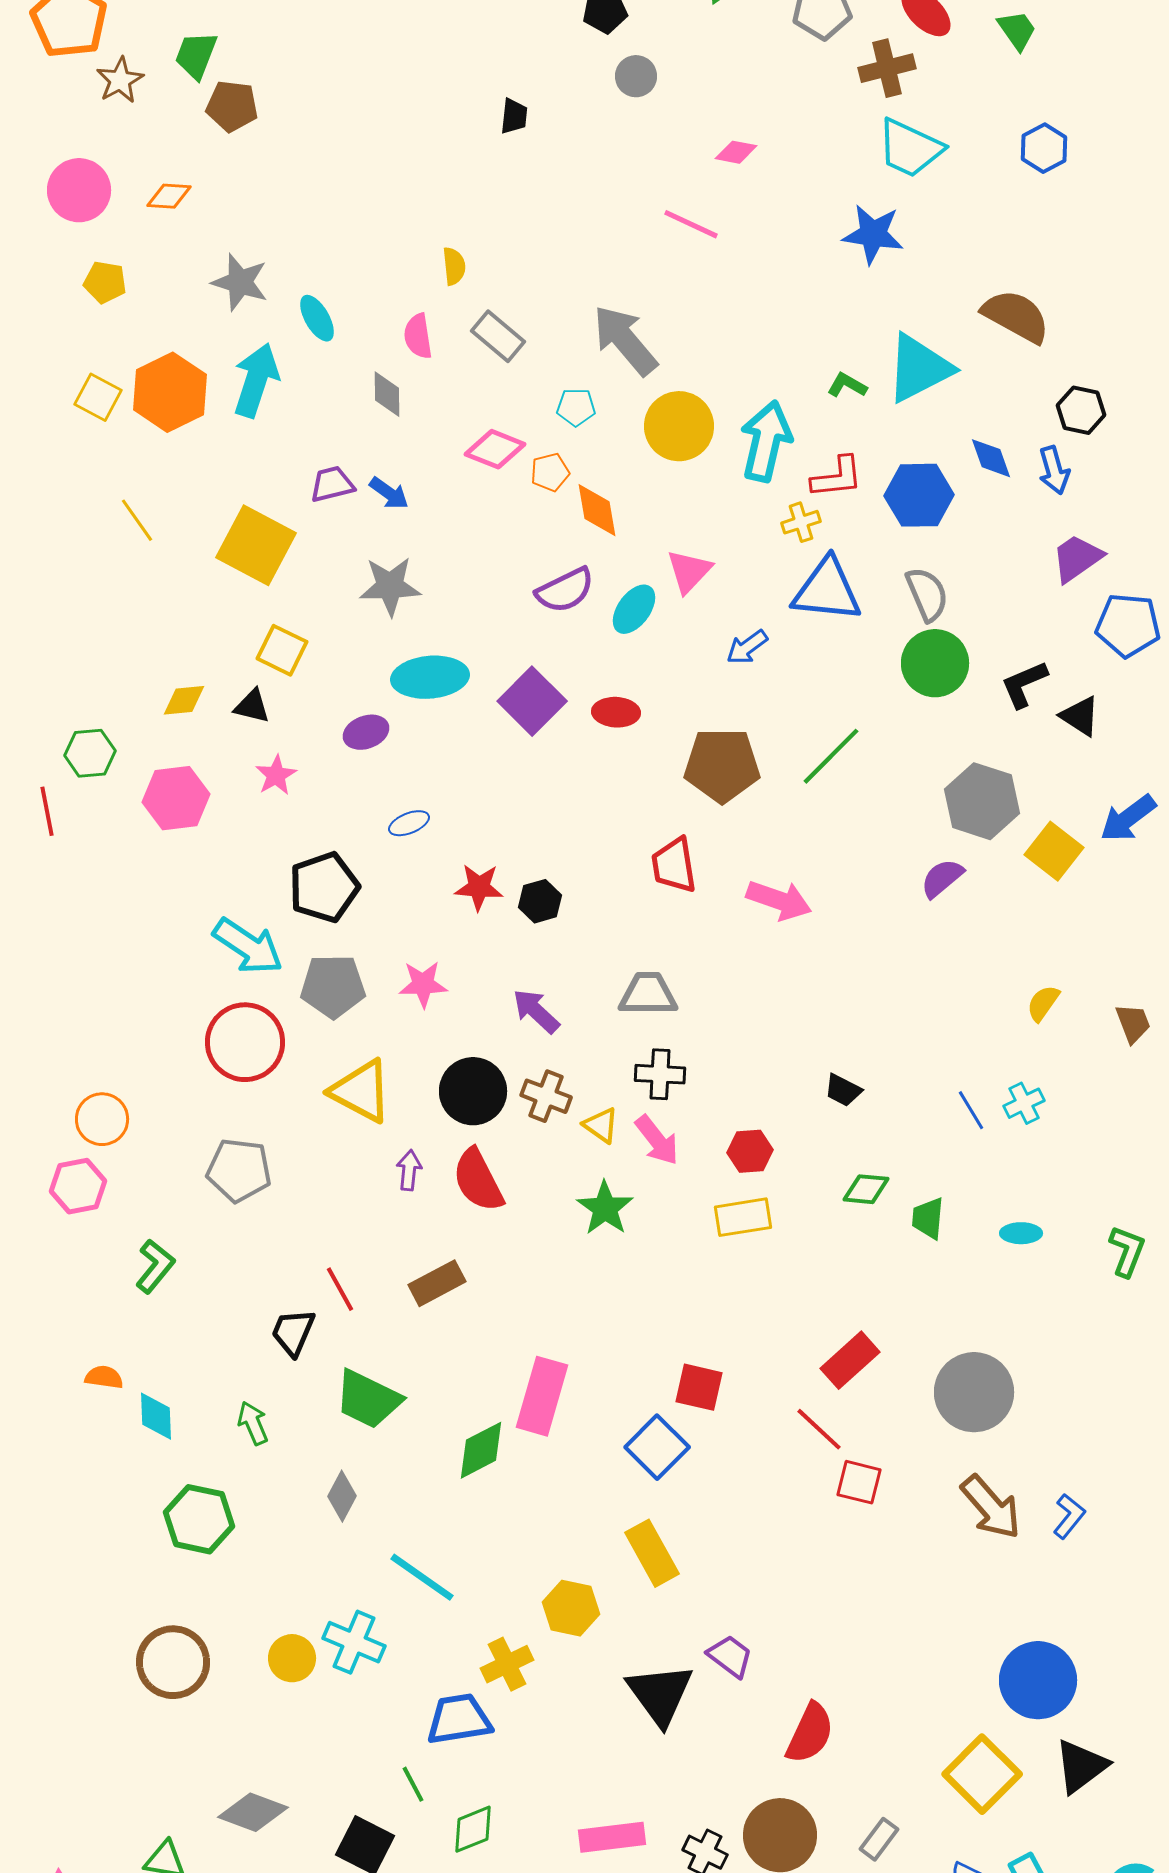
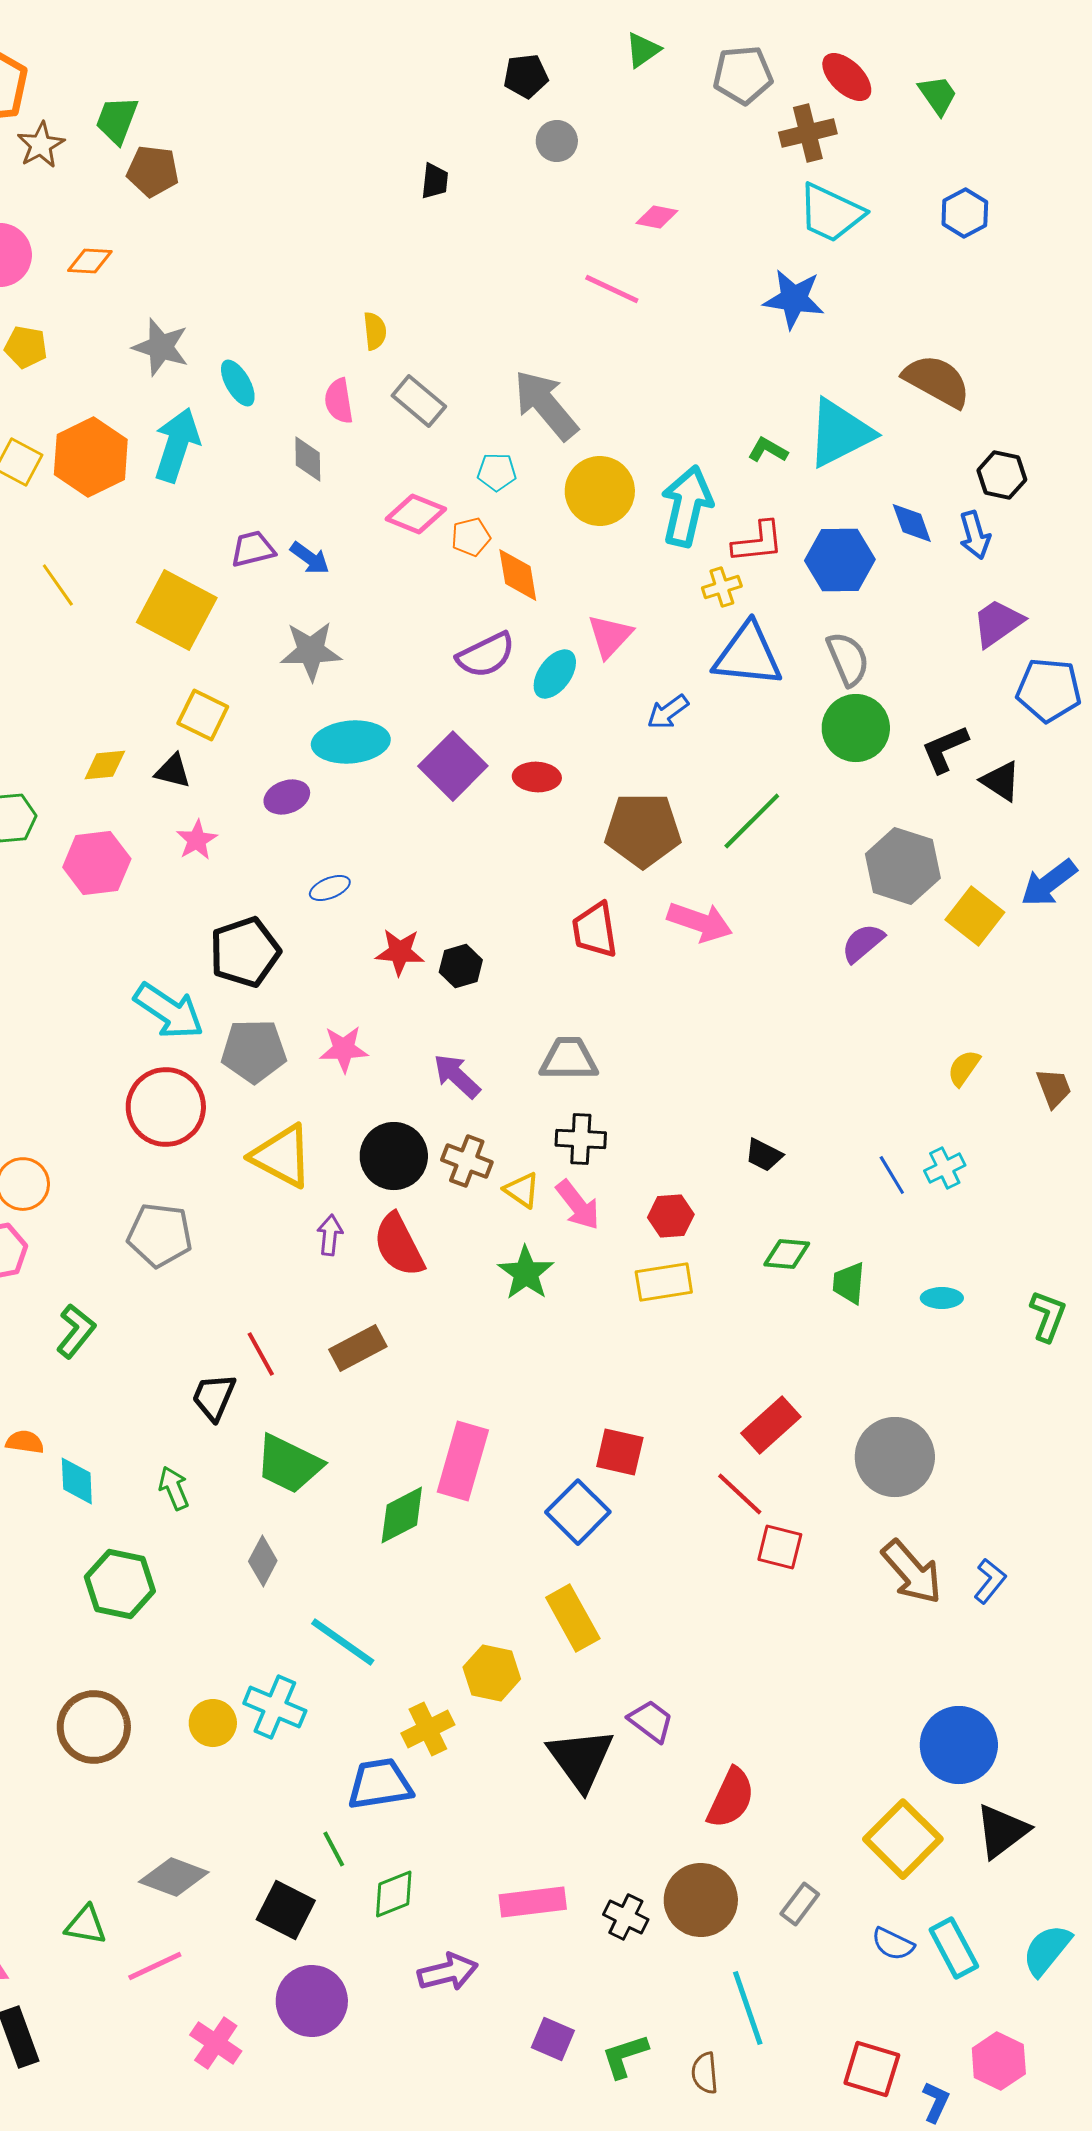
pink arrow: (779, 900) -> (700, 922), moved

